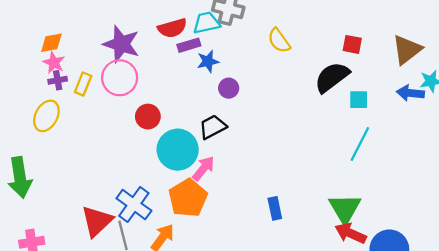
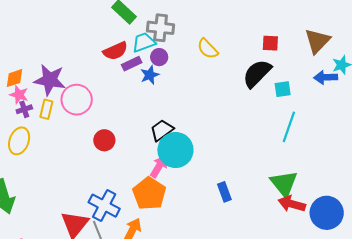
purple star: (121, 44) -> (50, 80), moved
purple circle: (229, 88) -> (159, 57), moved
red circle: (148, 117) -> (104, 140), moved
cyan circle: (178, 150) -> (175, 150), moved

